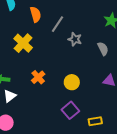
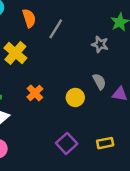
gray star: (75, 39) -> (100, 44), moved
gray semicircle: (103, 49) -> (99, 81), moved
purple square: (70, 110) -> (67, 143), moved

